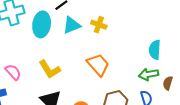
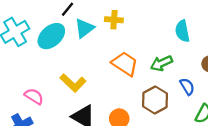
cyan ellipse: (42, 24) -> (51, 36), turned 55
green arrow: (148, 74) -> (161, 63), moved

